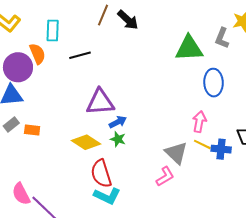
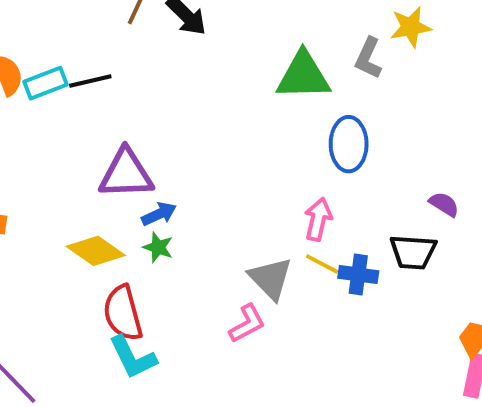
cyan rectangle: (53, 31) -> (45, 83), moved, turned 65
cyan L-shape: (107, 196) -> (133, 357), turned 36

